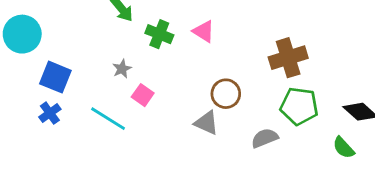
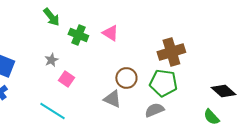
green pentagon: (299, 106) -> (163, 83), moved
cyan line: (108, 119) -> (52, 111), moved

